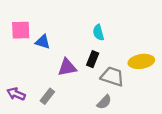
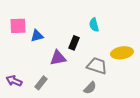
cyan semicircle: (98, 32) -> (94, 25), moved
blue triangle: (43, 42) -> (37, 36), turned -32
black rectangle: (93, 59) -> (74, 43), moved

